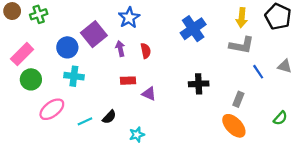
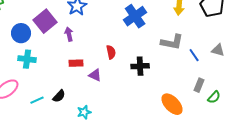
gray L-shape: (242, 45) -> (172, 42), moved
red semicircle: (146, 51) -> (111, 52), moved
gray rectangle: (238, 99) -> (199, 85), moved

